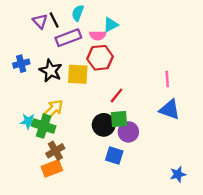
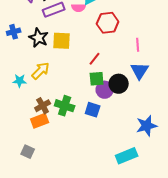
red hexagon: (100, 58) -> (108, 23), moved
blue triangle: (170, 110) -> (140, 71), turned 42
black circle: (104, 125) -> (119, 84), moved
green cross: (44, 126) -> (65, 106), moved
blue star: (178, 174) -> (147, 126), size x1.5

